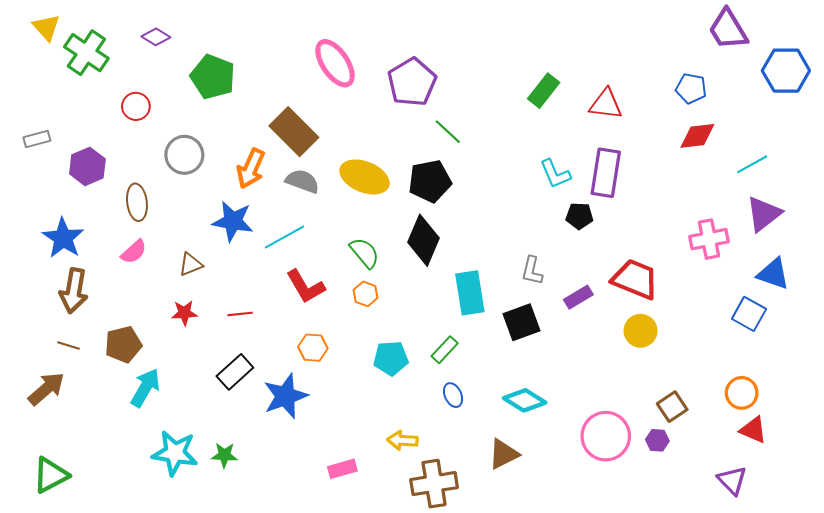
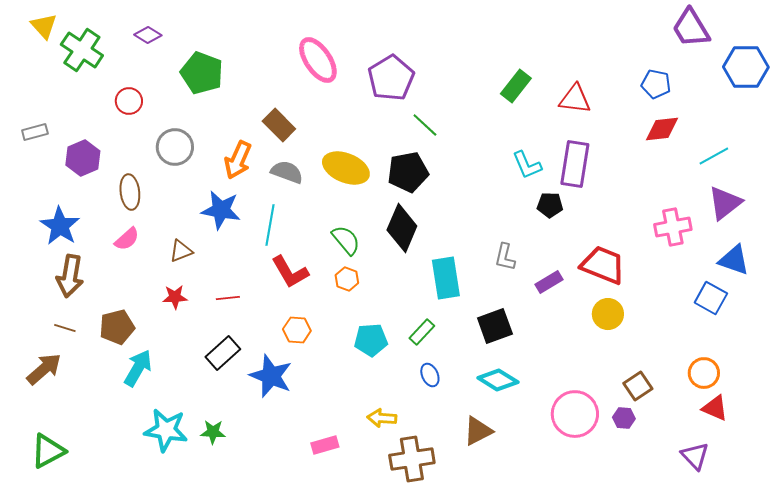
brown rectangle: (294, 132) -> (279, 125), size x0.7
cyan line: (284, 237) -> (270, 225), turned -51
black square: (521, 322) -> (495, 326), moved
blue star: (285, 396) -> (271, 376), turned -30

